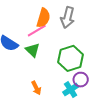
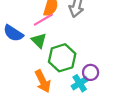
green hexagon: (71, 58) -> (62, 58), moved
orange arrow: (36, 88) -> (43, 81), size x1.5

